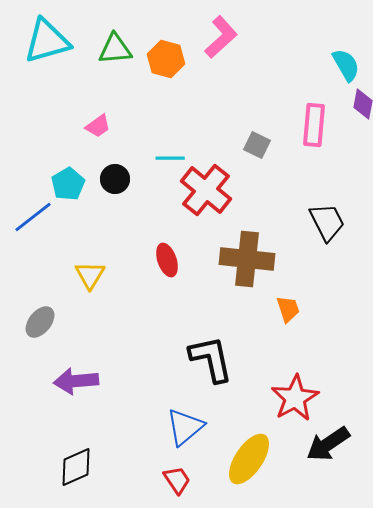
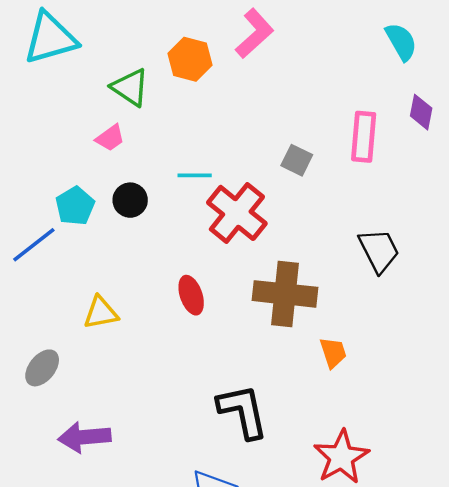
green triangle: (115, 49) -> (130, 87), moved, turned 39
cyan semicircle: (346, 65) -> (401, 42), moved
yellow triangle: (90, 275) -> (101, 313), turned 48

